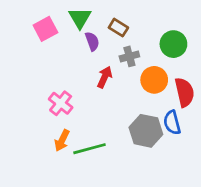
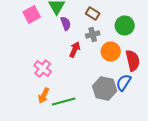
brown rectangle: (118, 28) -> (93, 14), moved
blue semicircle: (172, 123) -> (124, 82), turned 48

